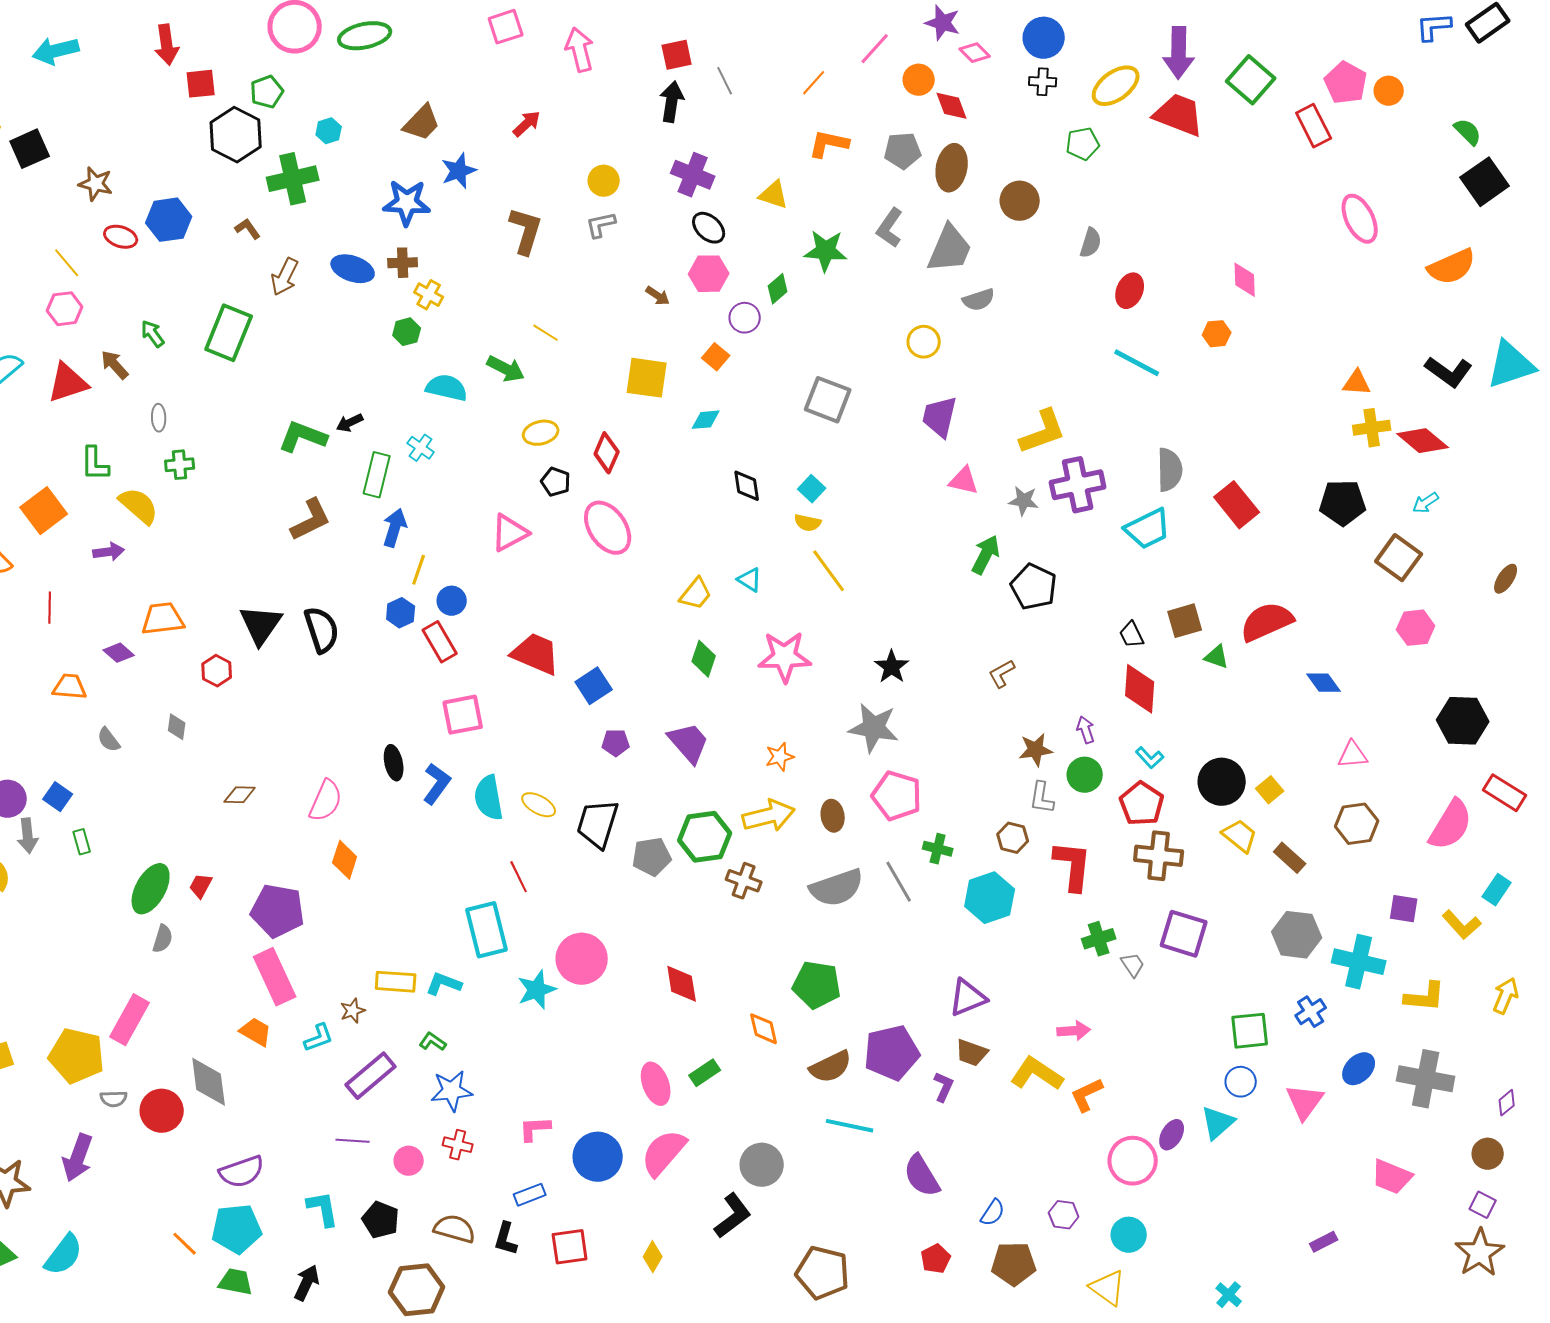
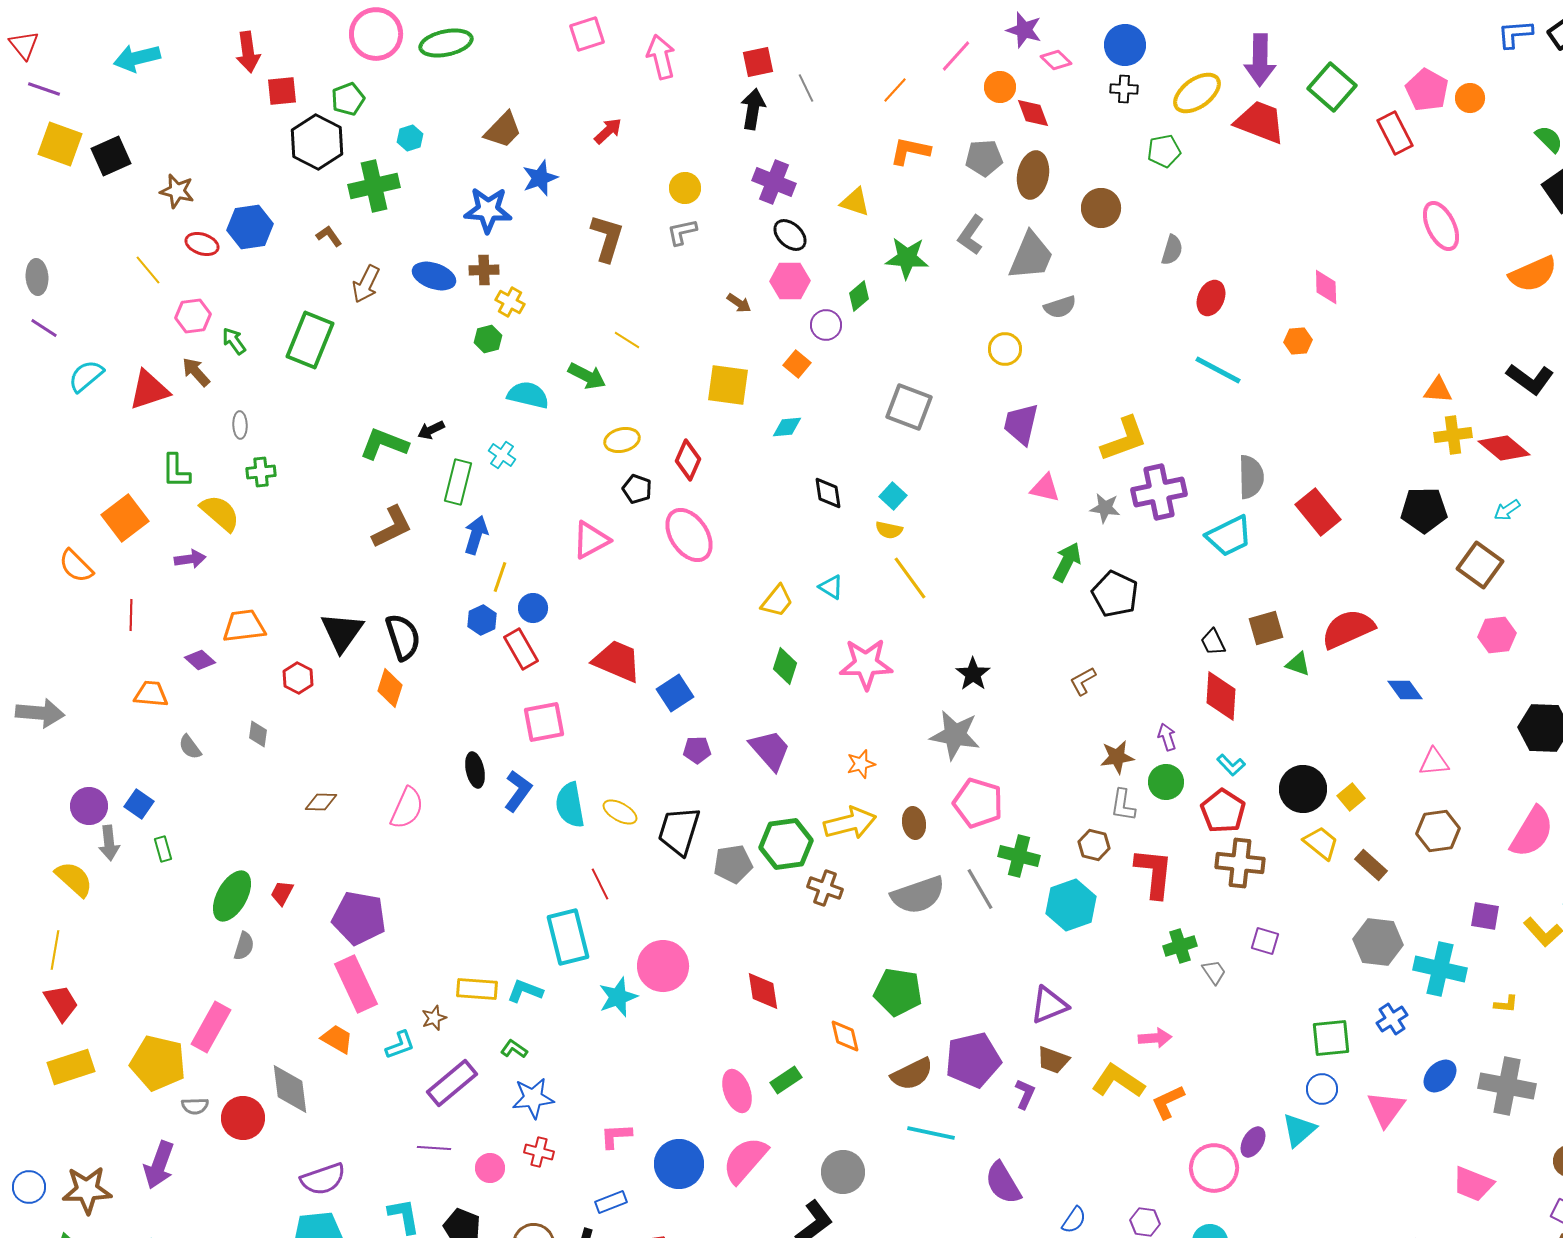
pink hexagon: (65, 309) -> (193, 316), moved
green cross: (938, 849) -> (1019, 856), size x1.4
orange diamond: (345, 860) -> (390, 688), moved
purple square: (1184, 934) -> (1265, 941), size x0.6
yellow L-shape: (1425, 997) -> (1506, 1004), size x0.6

